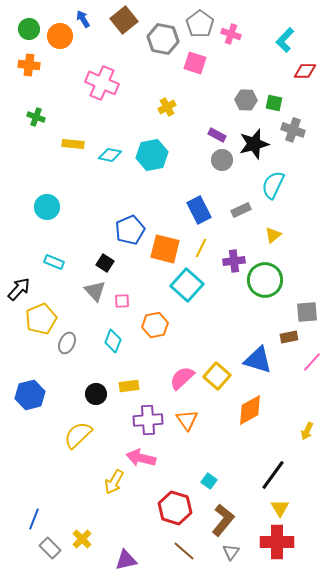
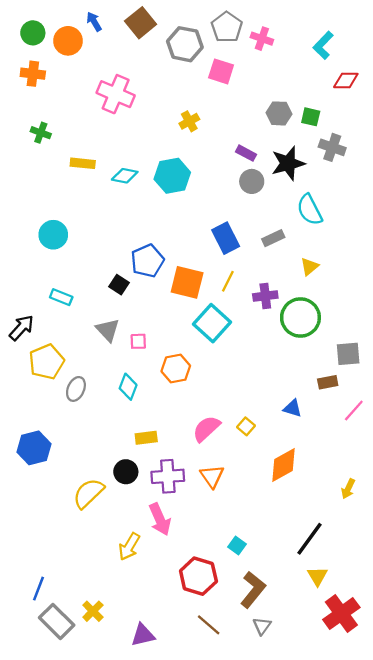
cyan semicircle: (273, 185) -> (310, 210), turned -52
black square: (105, 263) -> (119, 285), moved
blue triangle: (258, 360) -> (293, 408), size x0.6
yellow square: (217, 376) -> (246, 426), size x0.6
black circle: (96, 394) -> (126, 472), moved
pink arrow: (141, 458) -> (160, 519), turned -128
red cross: (277, 542) -> (341, 613), moved, turned -36
gray rectangle: (50, 548) -> (57, 621), size x1.4

